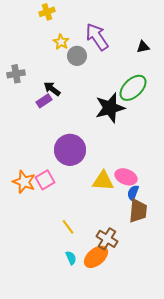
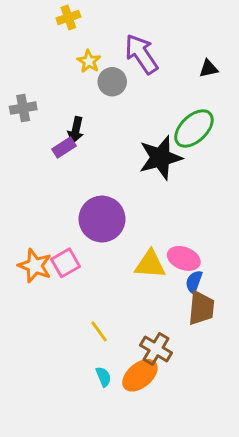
black arrow: (52, 89) -> (76, 130), turned -114

